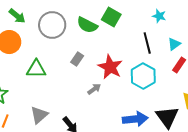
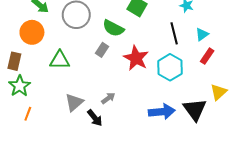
green semicircle: (87, 25) -> (113, 28), moved
gray arrow: (94, 89) -> (108, 98), moved
gray triangle: (39, 115) -> (74, 102), moved

